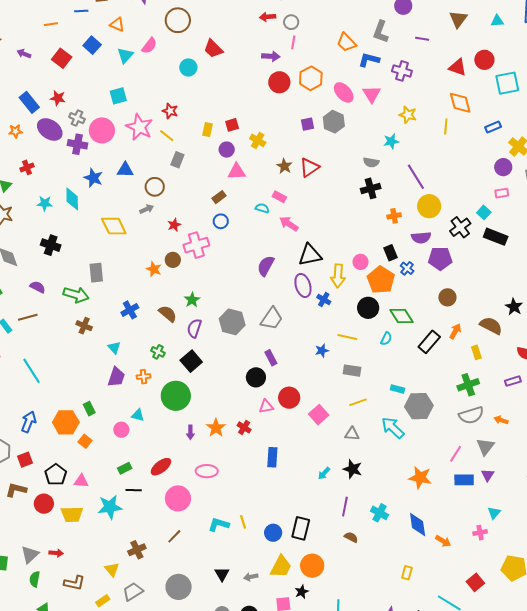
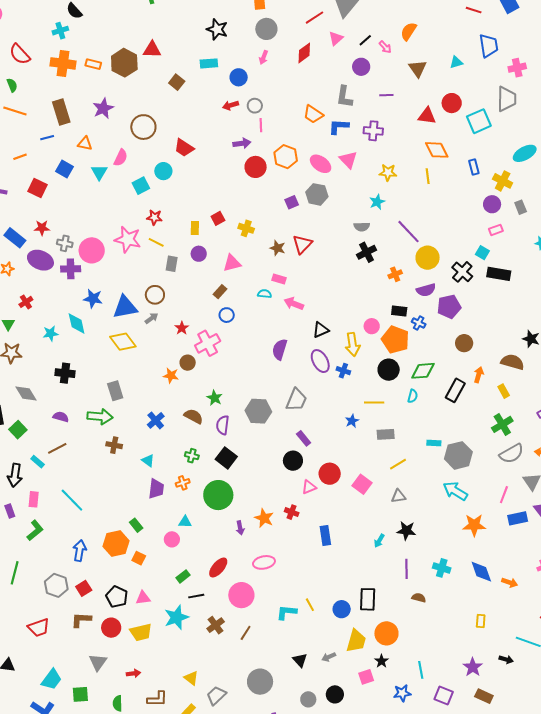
cyan square: (118, 96) -> (141, 186), moved
blue rectangle: (493, 127) -> (474, 167), turned -70
purple circle: (227, 150) -> (199, 254), moved
blue triangle: (125, 170) -> (125, 307), moved, size x1.5
black rectangle: (391, 253) -> (399, 311), turned -49
black triangle: (310, 255) -> (321, 330), size x0.7
green diamond: (401, 316) -> (423, 371), turned -50
cyan arrow: (393, 428) -> (455, 491), moved
brown cross: (137, 550) -> (216, 625), moved
gray triangle: (30, 555) -> (98, 662), moved

